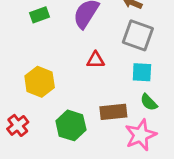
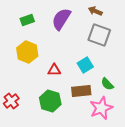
red triangle: (96, 60) -> (54, 70), moved
cyan square: (142, 72) -> (85, 65), moved, turned -35
yellow hexagon: (40, 82) -> (27, 52), moved

